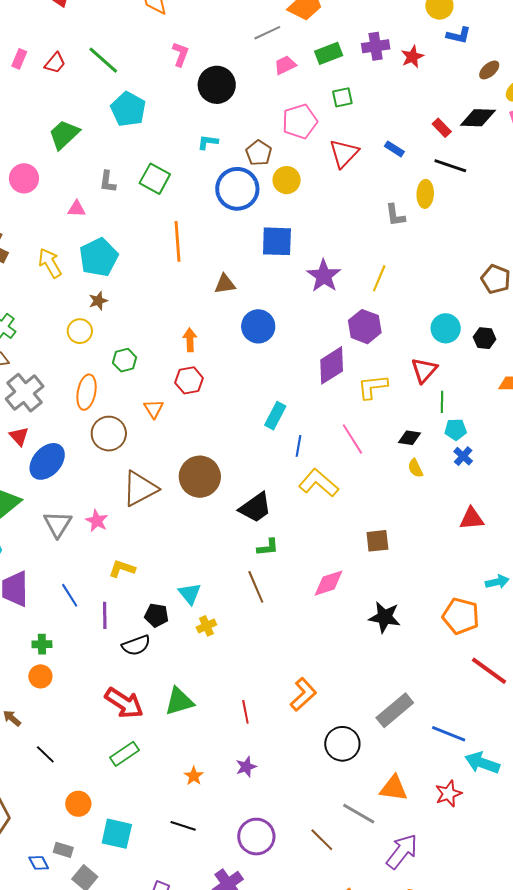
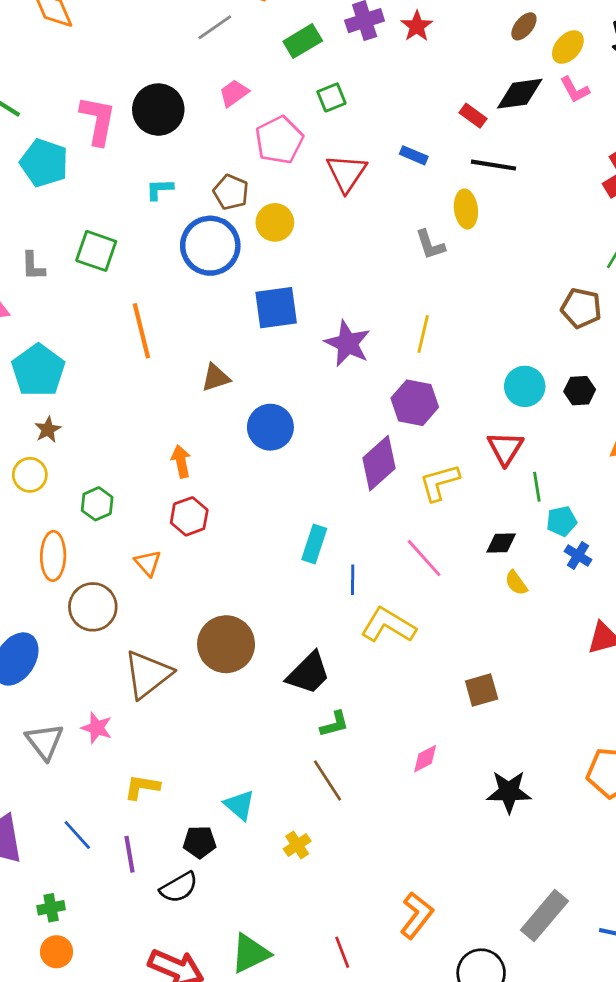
pink L-shape: (180, 54) -> (98, 120), moved, size x1.5
pink trapezoid: (285, 65) -> (234, 93), moved
pink diamond: (329, 583) -> (425, 759), size x0.7
yellow cross: (206, 626) -> (297, 845), moved

